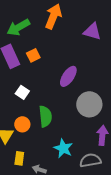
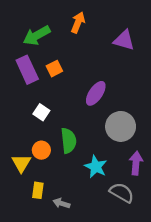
orange arrow: (53, 16) -> (78, 22), size x0.7
cyan star: (63, 148) -> (96, 167), moved
gray semicircle: (90, 160) -> (122, 193), turned 40

